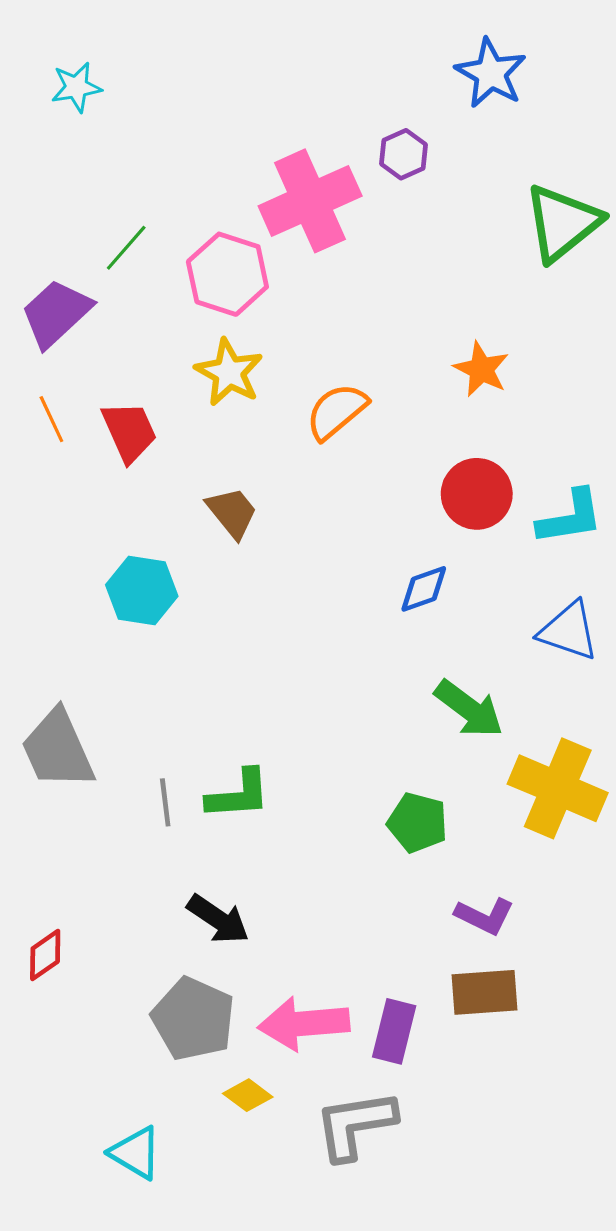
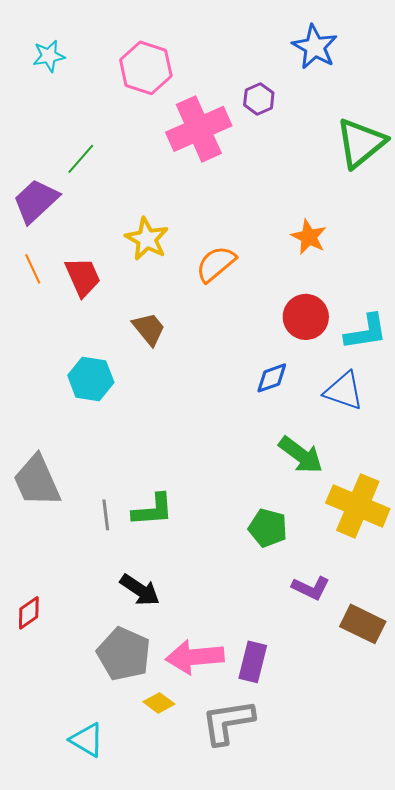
pink hexagon: (227, 274) -> (146, 68), moved
blue triangle: (569, 631) -> (344, 391), moved
brown rectangle: (485, 992) -> (363, 624), moved, turned 30

